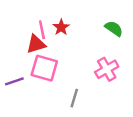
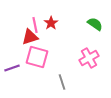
gray line: (74, 98) -> (62, 82), turned -35

